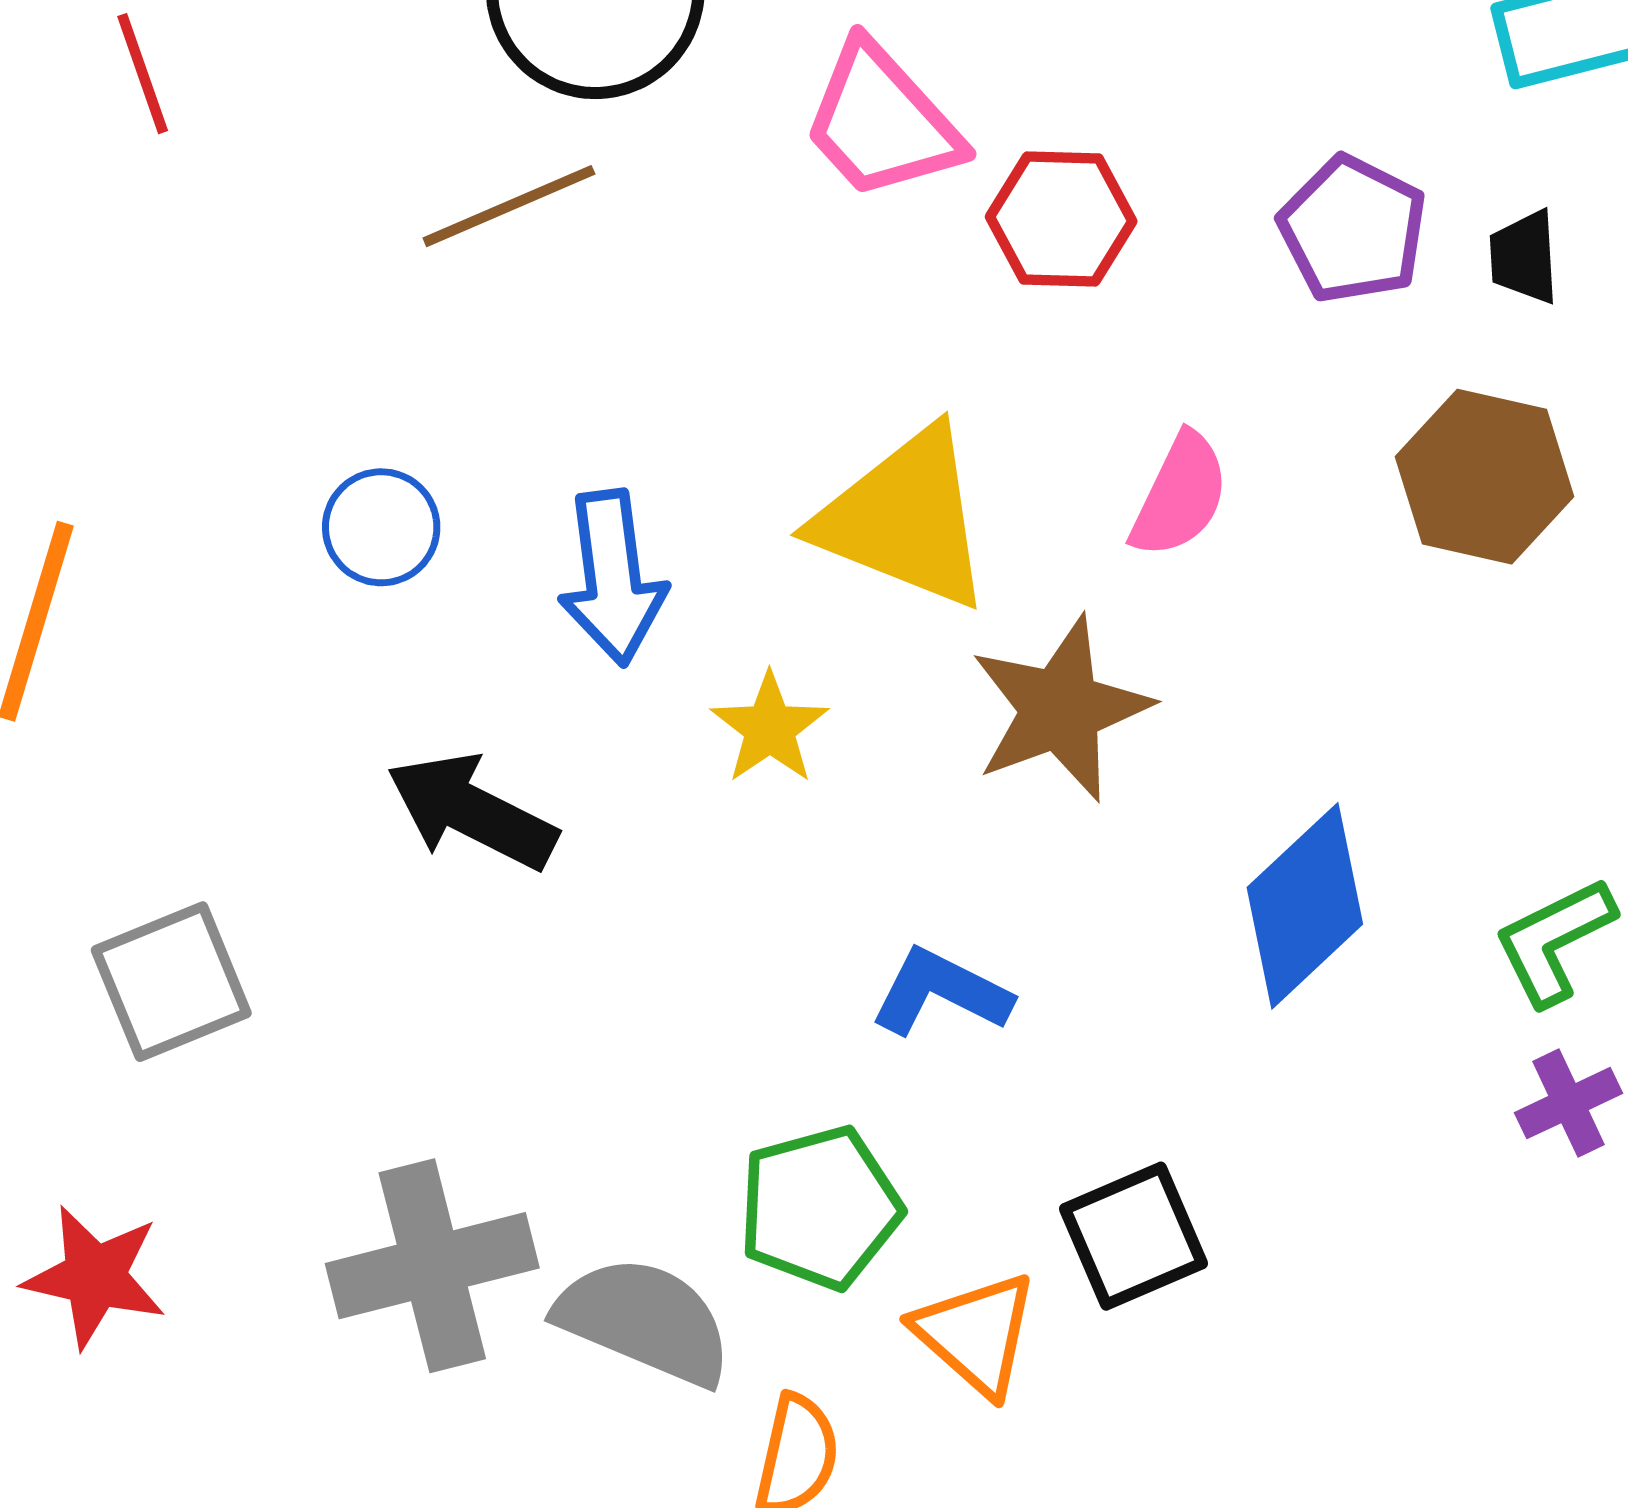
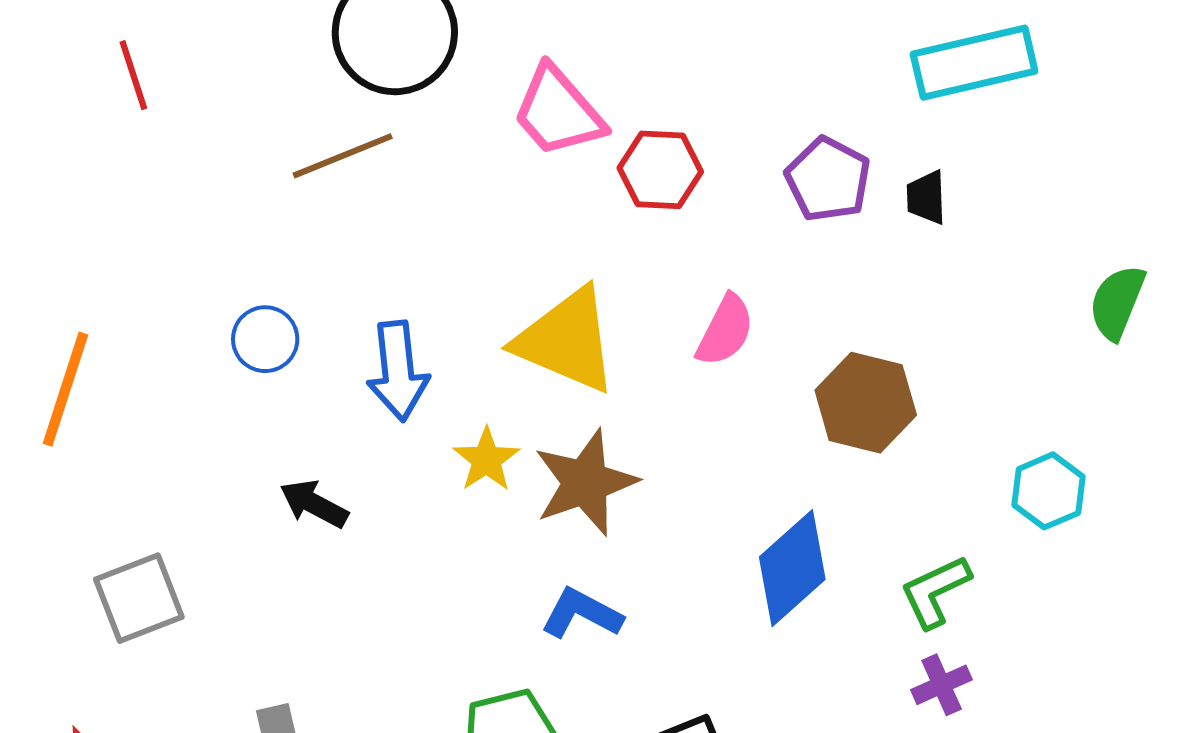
brown hexagon: (1485, 477) -> (866, 403), moved
brown star: (1061, 709) -> (585, 483), moved
black arrow: (472, 812) -> (314, 504), size x0.7

